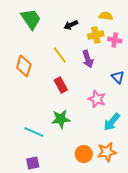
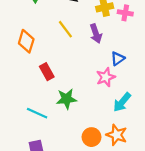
blue triangle: (118, 77) -> (118, 59), moved, turned 40
red rectangle: (61, 85) -> (47, 72), moved
pink star: (97, 99) -> (106, 77), turned 30
orange star: (107, 152) -> (117, 135), turned 30

